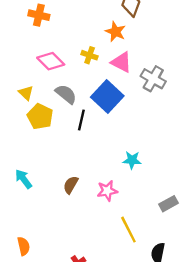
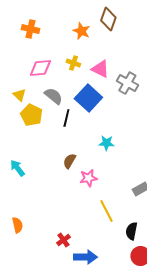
orange star: (115, 32) -> (81, 31), moved
pink diamond: (51, 61) -> (40, 68), turned -50
cyan star: (132, 160) -> (106, 143), moved
brown semicircle: (71, 185) -> (69, 161), moved

